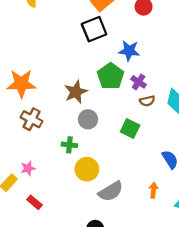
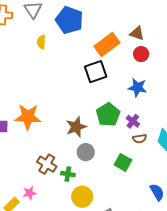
blue star: (129, 51) -> (137, 88), moved
brown cross: (32, 119) -> (47, 164), moved

